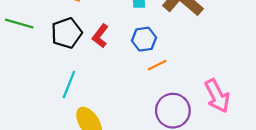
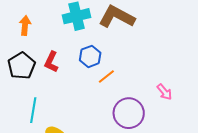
pink arrow: (217, 96) -> (164, 92), size x0.6

